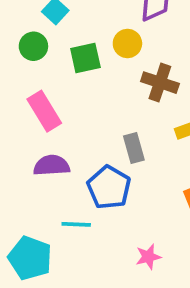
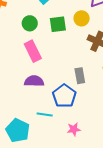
green circle: (33, 46) -> (30, 23), moved
pink star: (148, 257) -> (74, 129), moved

